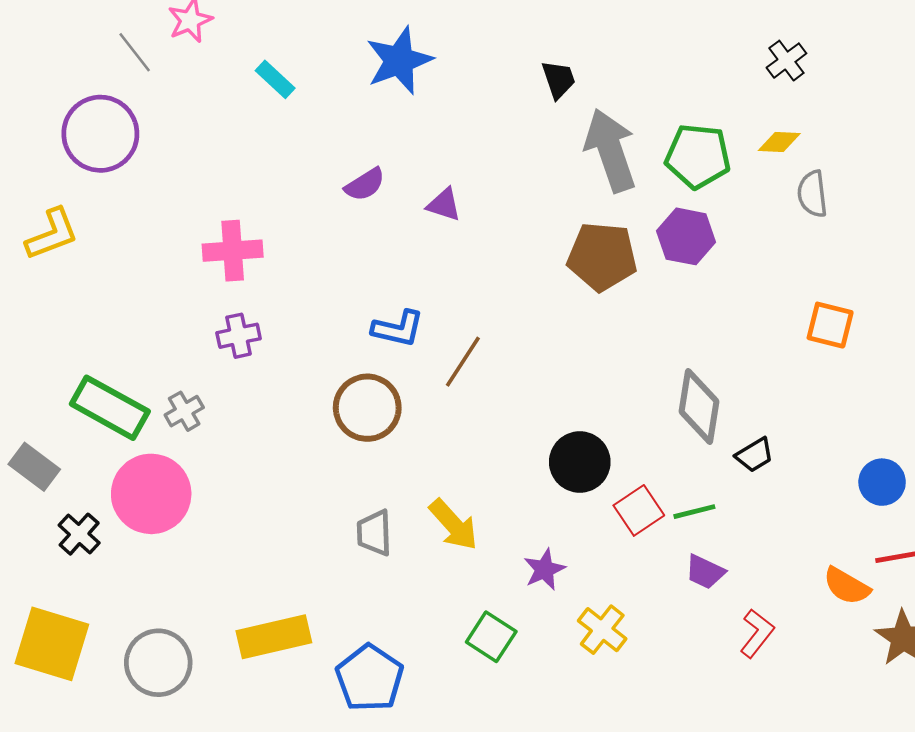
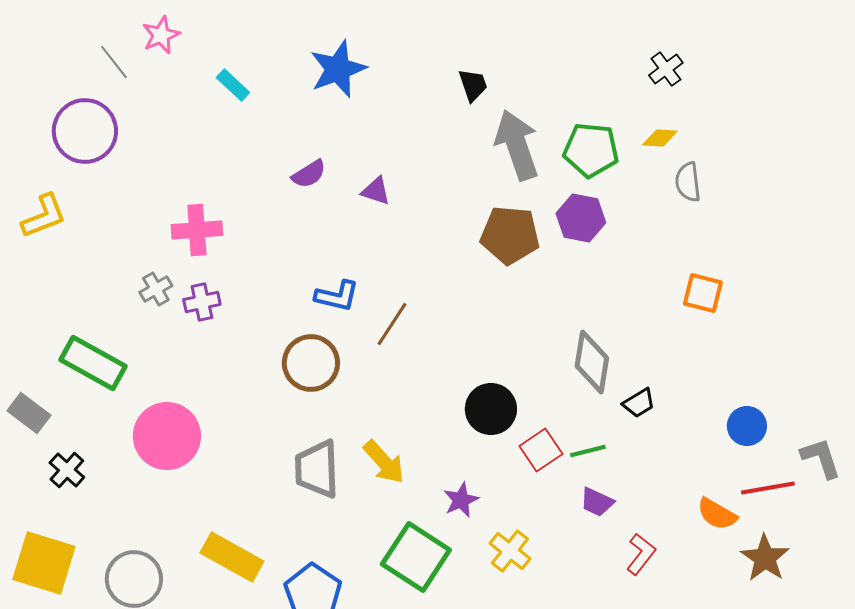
gray cross: (184, 411) -> (156, 289), moved
pink circle: (151, 494) -> (167, 436), moved
gray trapezoid: (374, 533) -> (317, 469), size x1.5
yellow rectangle: (274, 637) -> (232, 557), turned 42
green square: (491, 637) -> (416, 557), size x1.6

